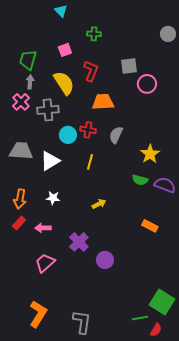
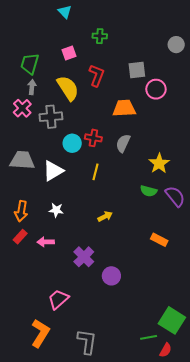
gray circle: (168, 34) -> (176, 45), moved
orange trapezoid: (103, 102) -> (124, 108), moved
purple semicircle: (165, 185) -> (175, 196), turned 30
pink trapezoid: (45, 263) -> (58, 299), moved

